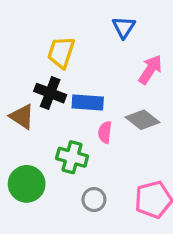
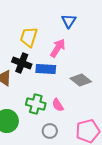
pink arrow: (150, 70) -> (58, 48), moved
pink semicircle: (105, 132) -> (58, 105), moved, turned -40

